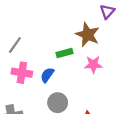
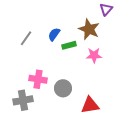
pink cross: (22, 73) -> (38, 79), moved
blue semicircle: (47, 75) -> (54, 34), moved

